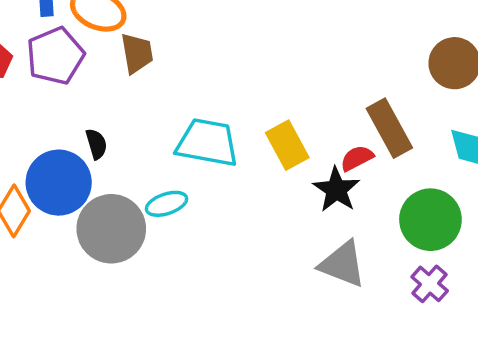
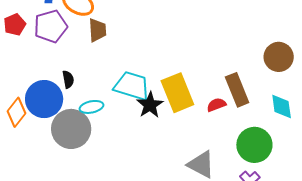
yellow rectangle: (287, 145) -> (177, 93), size x1.4
black star: (336, 190) -> (150, 105), moved
cyan ellipse: (166, 204) -> (91, 107), moved

